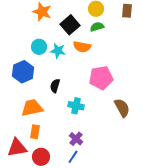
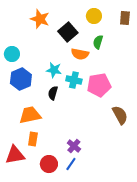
green semicircle: (97, 27) -> (98, 42), moved, turned -56
cyan circle: (39, 47) -> (12, 54), moved
cyan star: (58, 51) -> (54, 70), moved
cyan cross: (76, 106) -> (74, 80), moved
red circle: (41, 157) -> (49, 164), moved

